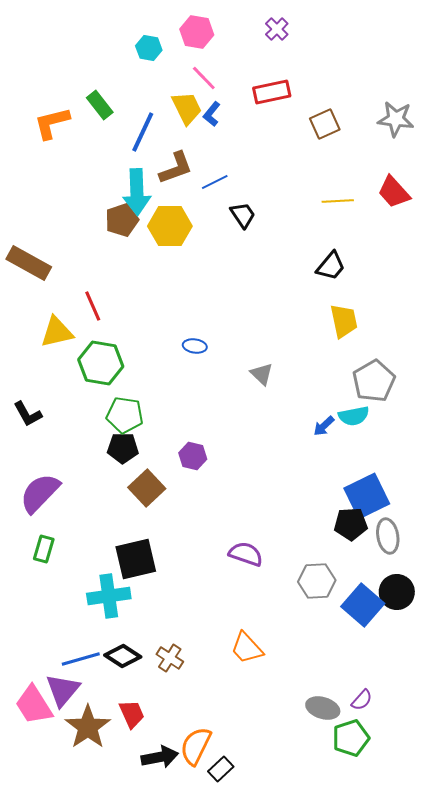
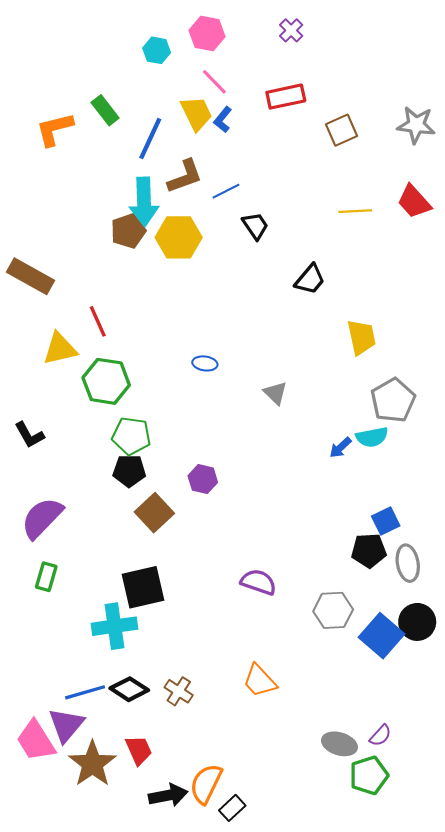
black trapezoid: (331, 266) -> (310, 279), moved
blue square: (367, 496) -> (386, 521), size x0.6

